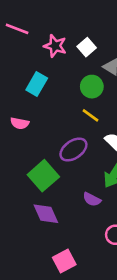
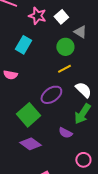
yellow line: (90, 115) -> (64, 69), turned -64
purple diamond: (46, 214) -> (30, 144), turned -30

